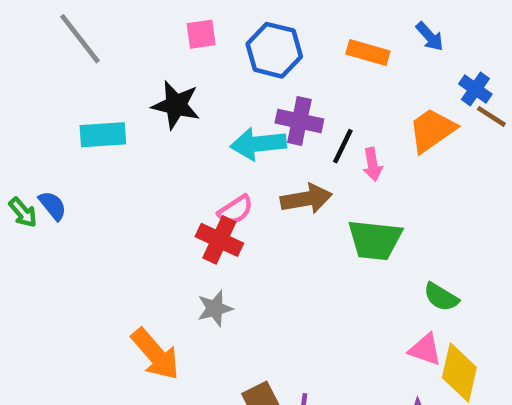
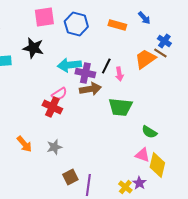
pink square: (201, 34) -> (44, 17), size x1.5
brown line: (491, 116) -> (160, 53), moved
purple cross: (299, 121) -> (85, 73), moved
gray star: (215, 308) -> (54, 147), moved
orange arrow: (155, 354) -> (24, 144), moved, size x0.7

